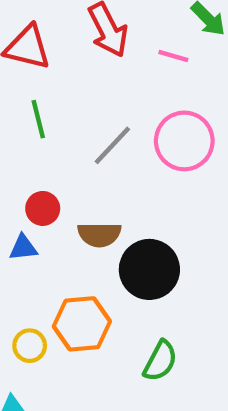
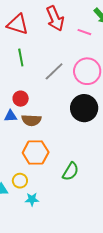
brown semicircle: (99, 235) -> (31, 120), moved
black circle: (149, 269) -> (84, 108), moved
yellow circle: (30, 346) -> (20, 181), moved

